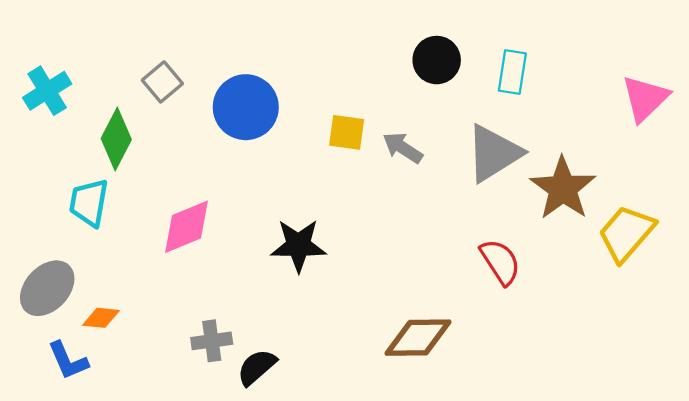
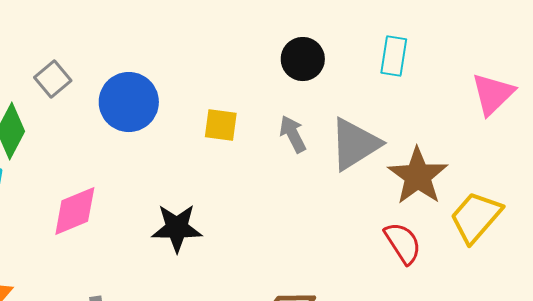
cyan rectangle: (512, 72) -> (394, 56), moved
gray arrow: (403, 148) -> (293, 134), moved, turned 30
red semicircle: (500, 262) -> (403, 243), moved

